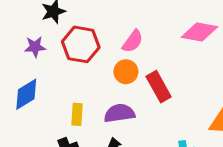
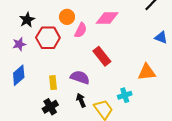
pink diamond: (199, 32) -> (107, 18), moved
orange circle: (126, 72) -> (67, 17), moved
purple semicircle: (119, 113) -> (80, 77), turned 36

